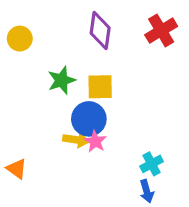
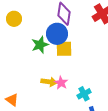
blue circle: (89, 119) -> (57, 34), moved
cyan cross: (152, 164) -> (84, 94), moved

